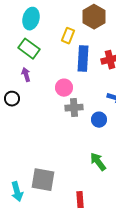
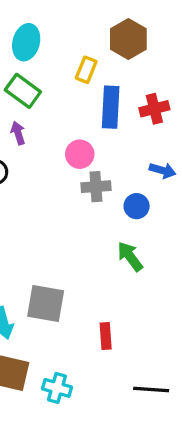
green arrow: (98, 162) -> (130, 256), moved

